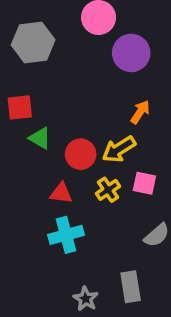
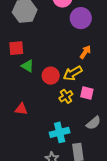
red triangle: (61, 193) -> (21, 109), moved
cyan cross: (66, 235) -> (60, 132), moved

